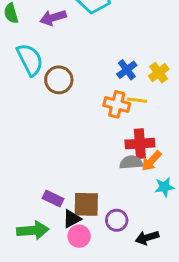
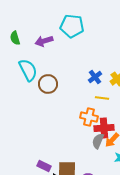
orange cross: (117, 104) -> (89, 117), moved
gray semicircle: (131, 162) -> (98, 141), turned -63

